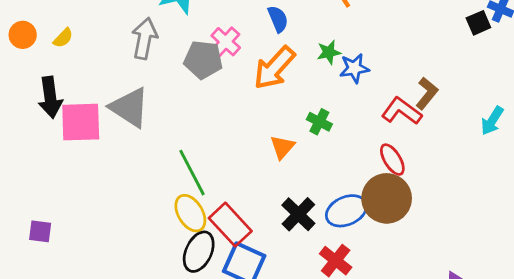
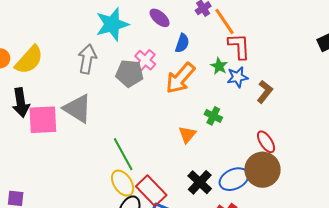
blue semicircle: (278, 19) -> (182, 43), turned 42
yellow semicircle: (63, 38) -> (29, 60), size x2.0
green star: (329, 52) -> (219, 66), turned -30
brown L-shape: (427, 93) -> (265, 92), moved
red L-shape: (402, 111) -> (239, 46), moved, turned 52

